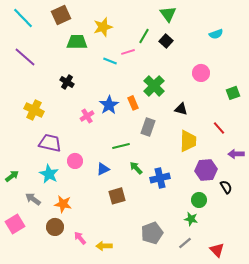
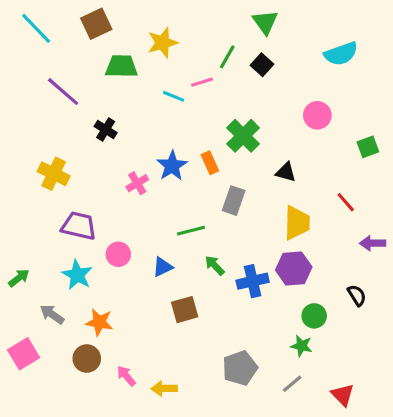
cyan semicircle: (216, 34) -> (341, 54), size x1.5
purple line: (25, 57) -> (63, 92), moved
purple hexagon: (206, 170) -> (294, 269), moved

